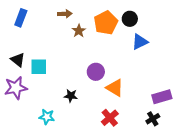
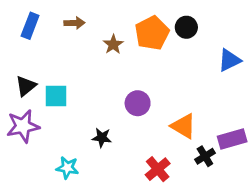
brown arrow: (65, 14) -> (75, 23), moved
blue triangle: (140, 42) -> (229, 60), moved
black triangle: (18, 60) -> (26, 86), turned 42
orange triangle: (115, 88) -> (183, 126), moved
black cross: (153, 119) -> (205, 156), moved

